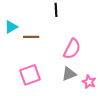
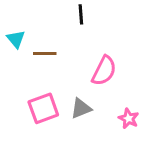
cyan triangle: (11, 27) -> (16, 39), turned -40
gray triangle: (69, 74) -> (81, 108), moved

